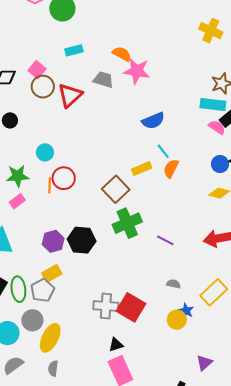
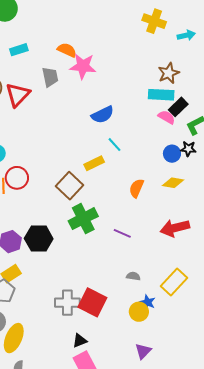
gray trapezoid: (103, 80) -> (50, 77), turned 65
orange semicircle: (171, 168) -> (136, 188), moved
purple triangle: (204, 363) -> (143, 351), moved

